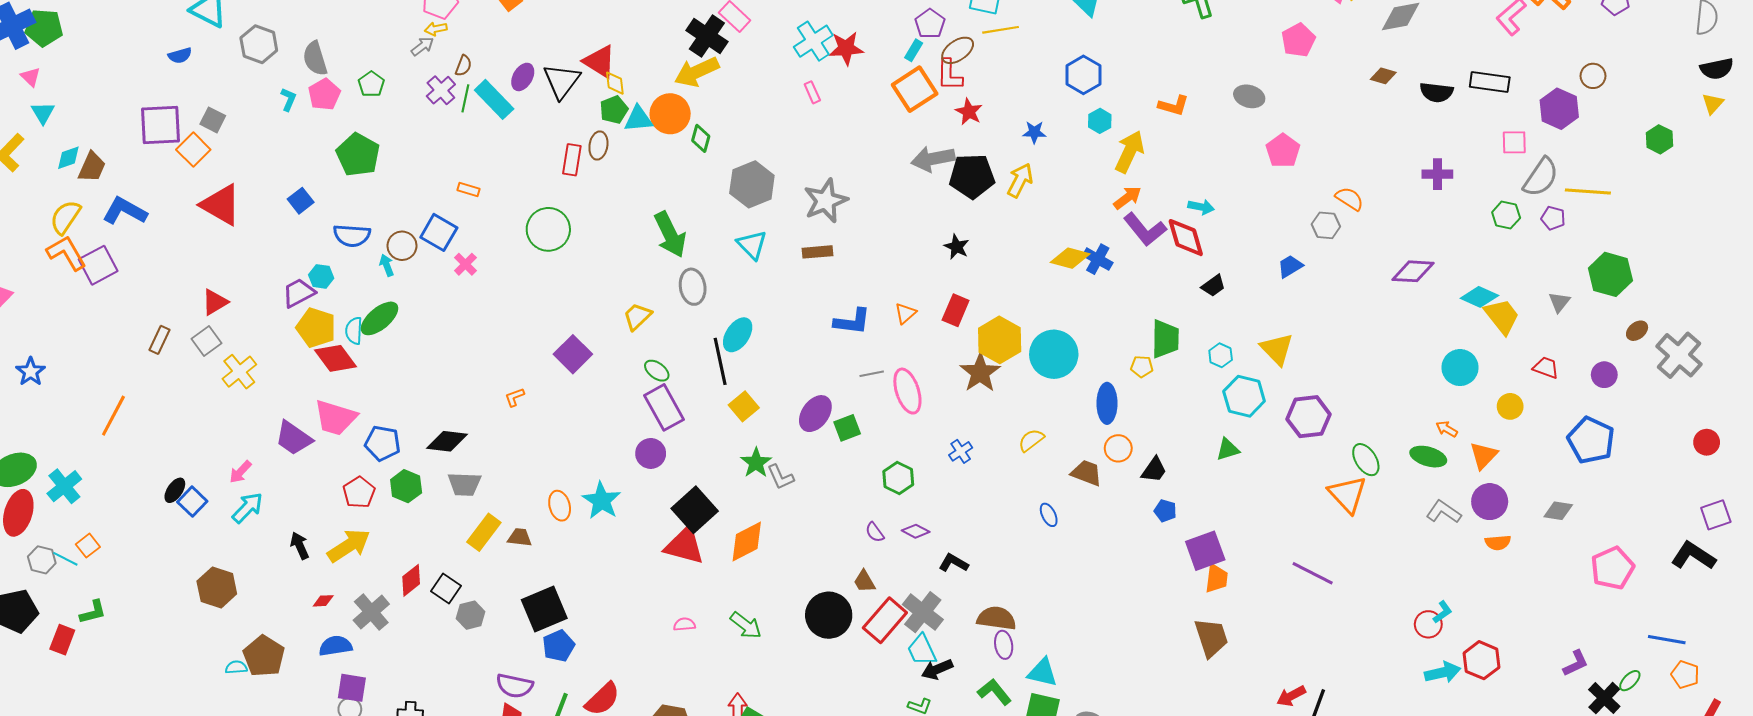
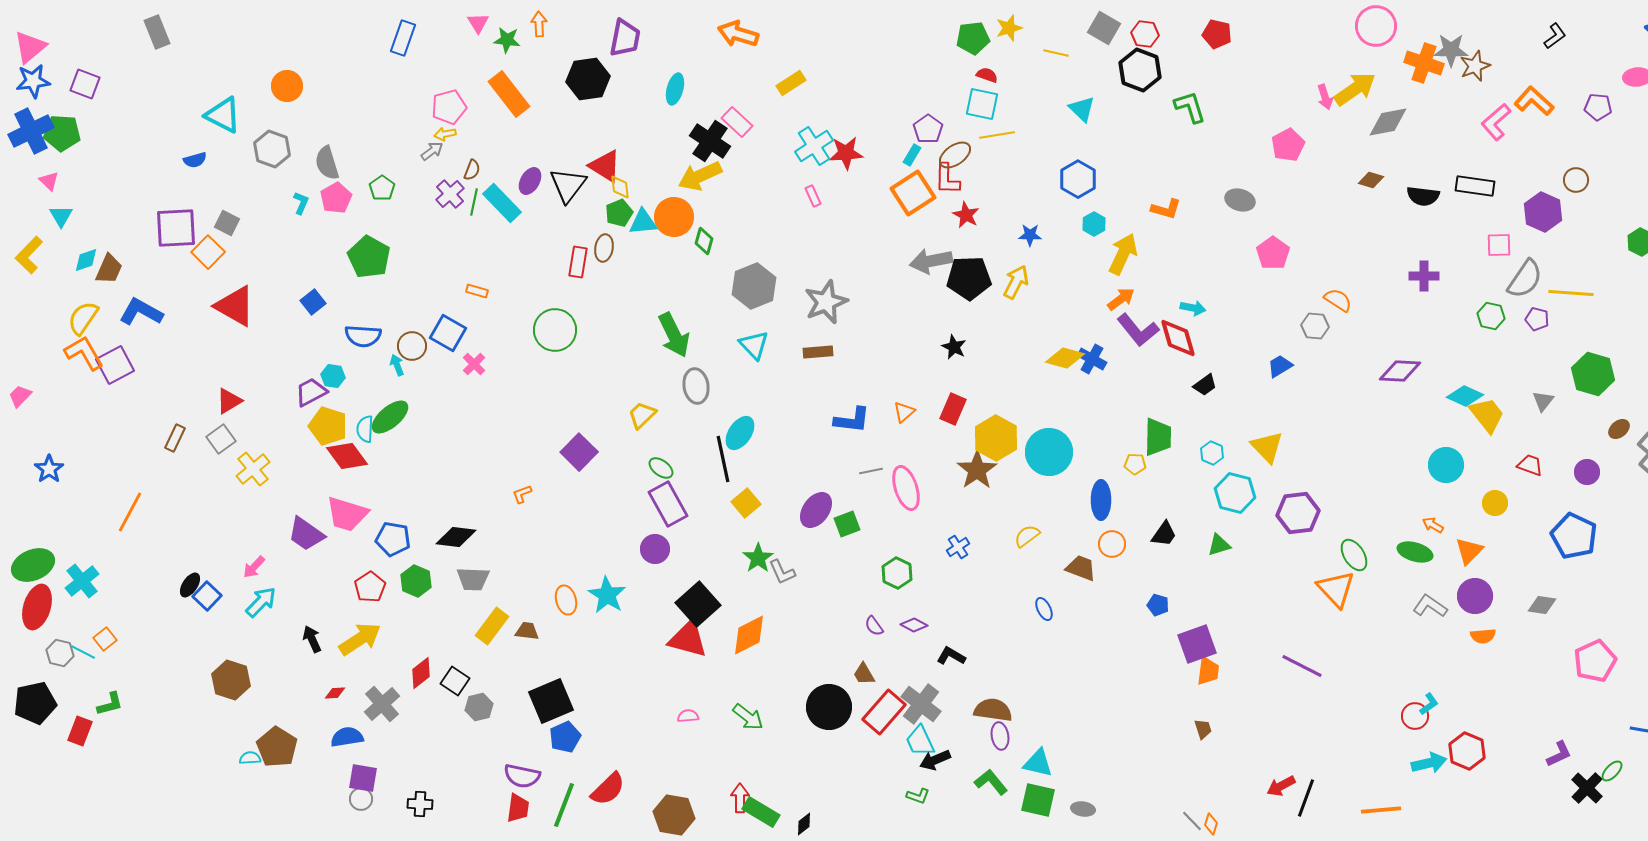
black trapezoid: (1154, 470) -> (1164, 534), moved
brown trapezoid: (1211, 638) -> (1203, 729), size x0.5

